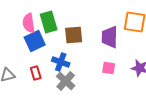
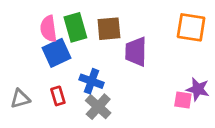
brown square: (74, 35) -> (109, 29), moved
purple trapezoid: (110, 37) -> (136, 52), moved
pink square: (109, 68) -> (183, 100), moved

